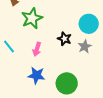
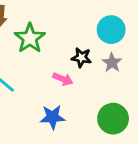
pink arrow: (37, 49) -> (63, 79), moved, turned -72
green circle: (67, 83) -> (113, 119), moved

